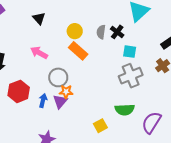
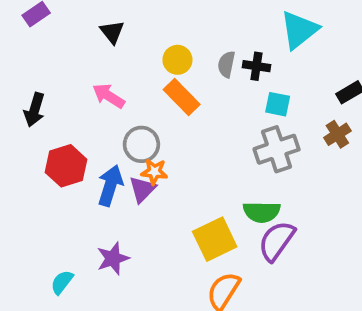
black cross: (117, 32) -> (256, 66), turned -32
blue arrow: (43, 101) -> (110, 186), size x1.5
purple semicircle: (151, 122) -> (277, 241), moved
yellow square: (100, 126) -> (215, 239), size x1.6

